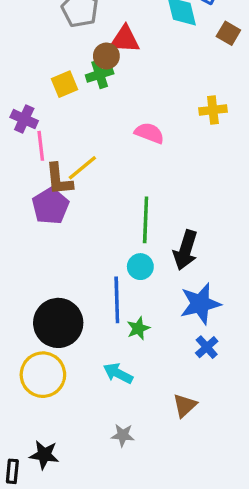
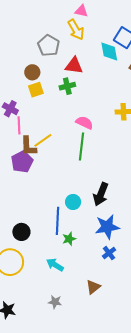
brown circle: (106, 56) -> (32, 72), moved
green cross: (100, 74) -> (67, 86), moved
green line: (146, 220) -> (82, 147), moved
black circle: (58, 323) -> (21, 232), size x0.6

